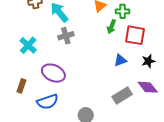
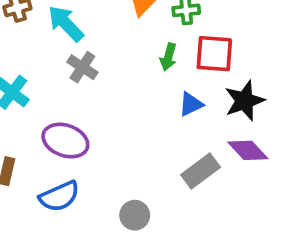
green arrow: (112, 27) -> (168, 57), moved
gray cross: (66, 36) -> (82, 67), turned -35
black star: (148, 61) -> (244, 101), size x1.5

